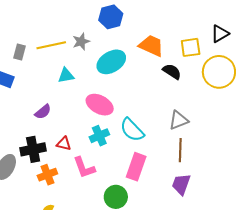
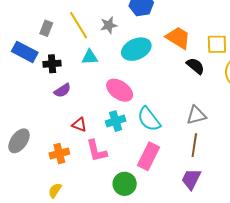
yellow line: (51, 45) -> (79, 25), turned 64
black cross: (33, 149) -> (52, 64), moved, size x0.7

